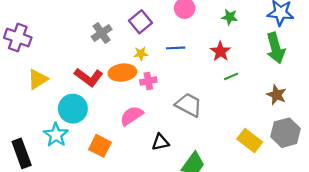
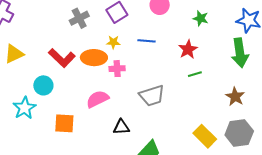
gray trapezoid: (189, 105) -> (152, 96), turned 128
cyan circle: (73, 109) -> (43, 85), size x0.7
orange square: (100, 146) -> (64, 123), turned -30

